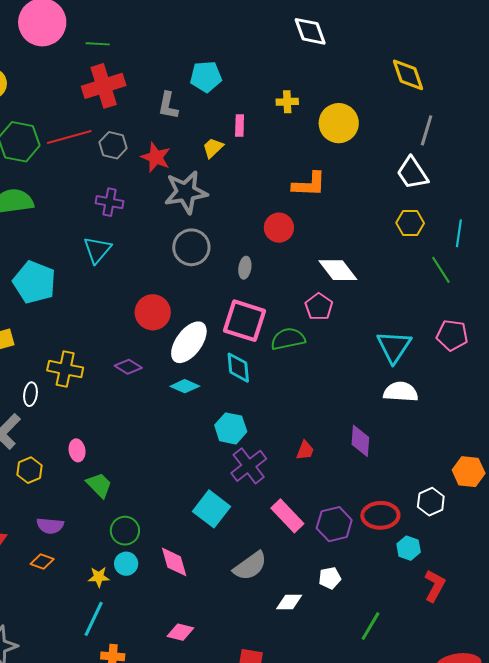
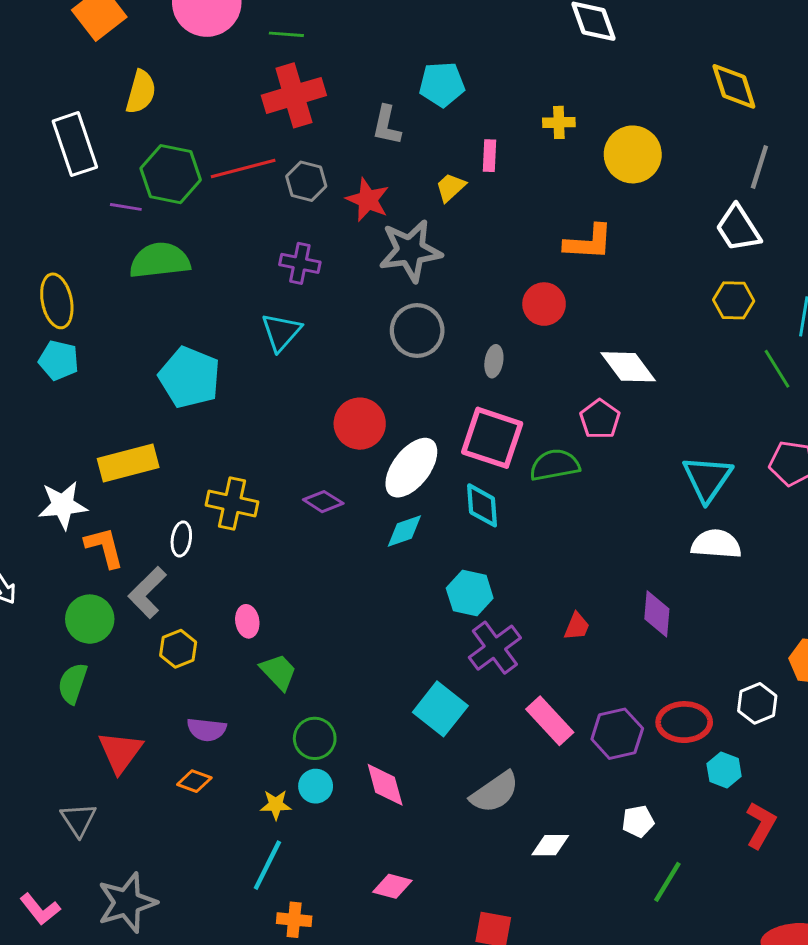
cyan diamond: (185, 386) -> (404, 531), turned -44
white pentagon: (330, 578) -> (638, 821), moved

